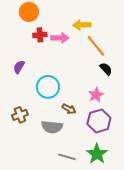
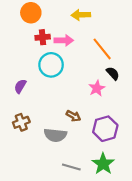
yellow arrow: (82, 25) -> (81, 15), moved
purple semicircle: (19, 67) -> (20, 86), moved
cyan circle: (48, 87) -> (51, 65), moved
pink star: (96, 95) -> (97, 88), moved

